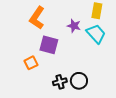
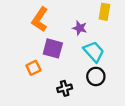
cyan trapezoid: (96, 34) -> (94, 52), moved
black circle: (79, 81) -> (96, 76), moved

